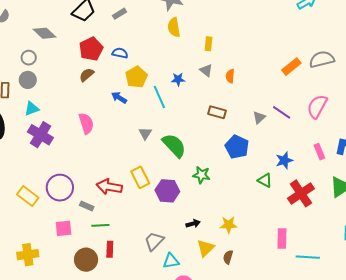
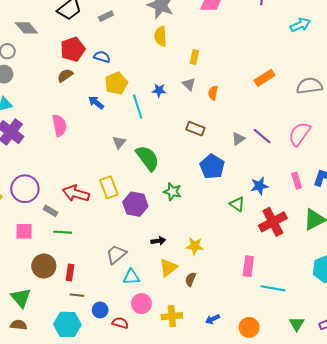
orange rectangle: (291, 67) -> (265, 78), moved
red rectangle: (110, 249) -> (70, 273), moved

